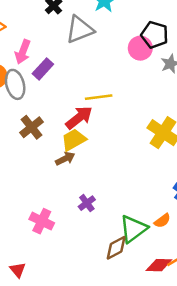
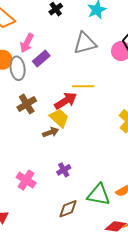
gray triangle: (80, 30) -> (85, 43), moved
yellow trapezoid: (74, 140) -> (59, 118), turned 65
green triangle: (133, 229) -> (99, 195), turned 40
brown diamond: (116, 248) -> (68, 209), moved

